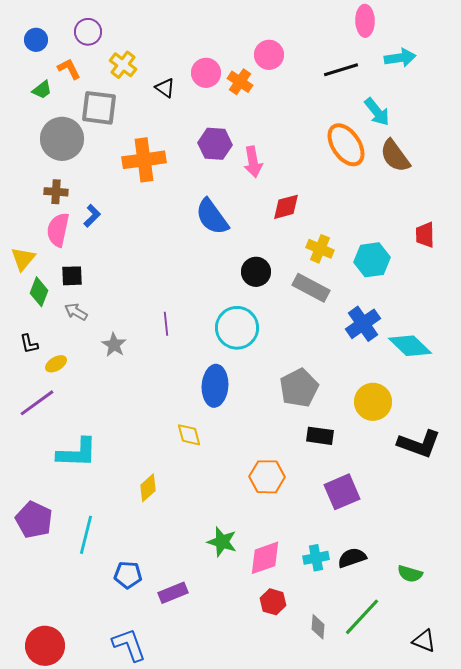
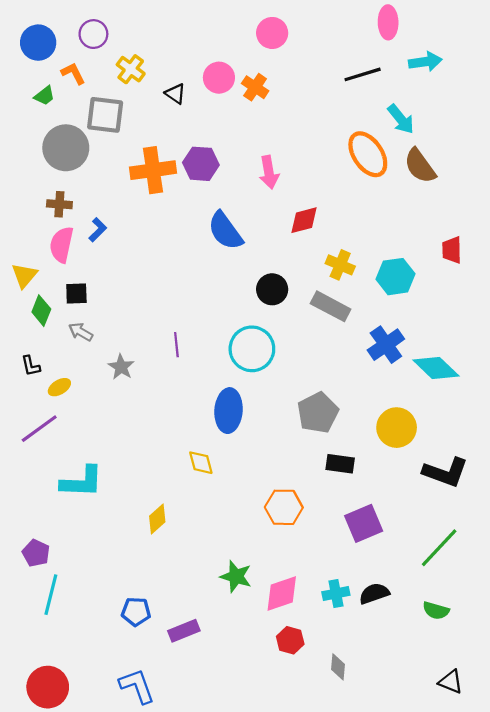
blue circle: (36, 40) -> (38, 43), size x1.4
pink circle: (269, 55) -> (272, 33), moved
purple hexagon: (215, 144) -> (201, 164), moved
purple pentagon: (34, 520) -> (36, 553), size x0.7
cyan line: (86, 535) -> (51, 595), moved
green line: (362, 617) -> (439, 548), moved

